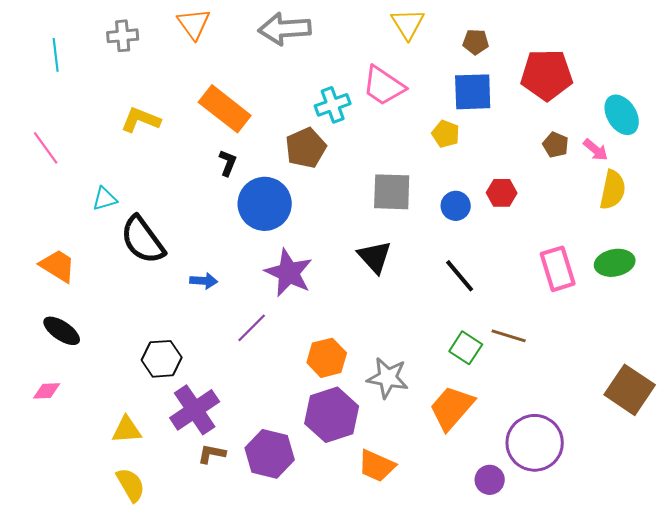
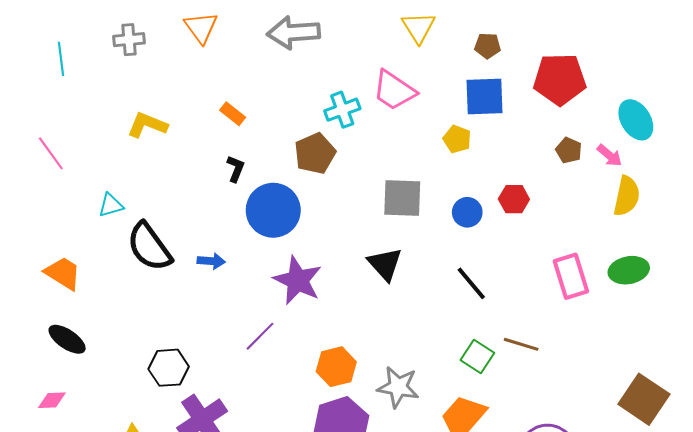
orange rectangle: (225, 109) -> (233, 114), size x0.5
blue arrow: (204, 281) -> (211, 261), moved

